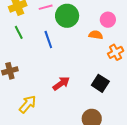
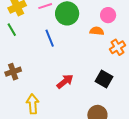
green line: (19, 32) -> (12, 30), moved
yellow arrow: (28, 104) -> (33, 104), turned -42

